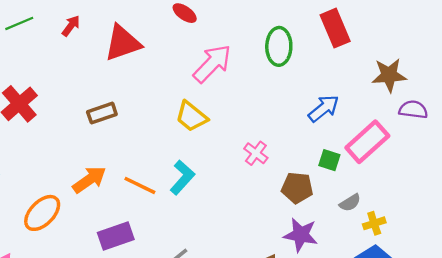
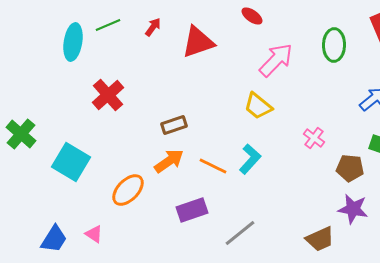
brown rectangle: (102, 113) -> (174, 125), moved

